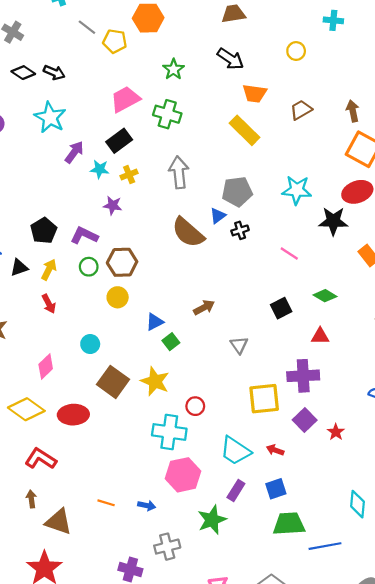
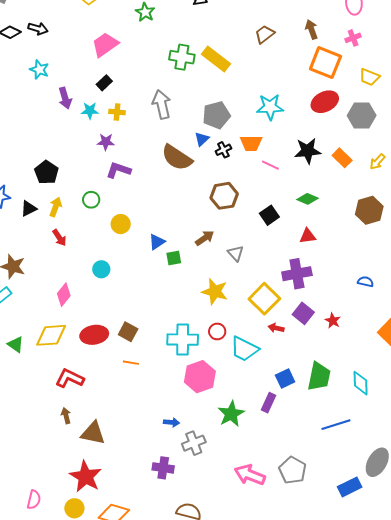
orange trapezoid: (255, 93) -> (251, 143), moved
green cross: (167, 114) -> (182, 57), moved
cyan star: (50, 117) -> (39, 70), size x0.7
black rectangle: (119, 141) -> (104, 83), size x0.7
purple arrow: (74, 152) -> (65, 98), turned 135
yellow cross: (129, 175) -> (117, 112), turned 35
black star: (333, 221) -> (308, 151), moved
purple L-shape: (84, 236) -> (118, 170), moved
brown hexagon: (122, 262) -> (224, 196), moved
brown arrow: (204, 307) -> (205, 238), moved
green square: (171, 342) -> (174, 258), turned 35
yellow star: (155, 381) -> (215, 292), moved
brown square: (113, 382) -> (128, 332), moved, size x0.7
yellow square: (264, 399) -> (264, 299), turned -32
red circle: (195, 406) -> (217, 331), moved
yellow diamond: (26, 409) -> (51, 335), turned -32
red arrow: (275, 450) -> (276, 328), moved
purple rectangle: (236, 490) -> (269, 403), moved
orange line: (106, 503) -> (131, 363), moved
blue arrow: (147, 506) -> (172, 422), moved
green trapezoid: (289, 524) -> (319, 377), moved, turned 112

